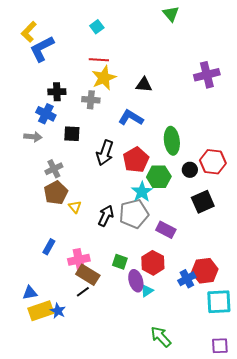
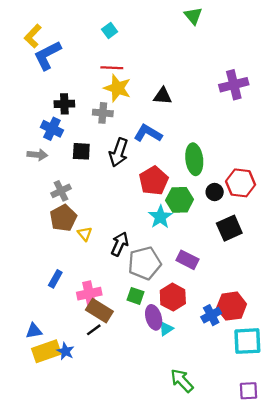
yellow star: (104, 78) -> (117, 88), turned -30
black arrow: (105, 153) -> (119, 152), moved
gray pentagon: (134, 214) -> (145, 263), moved

